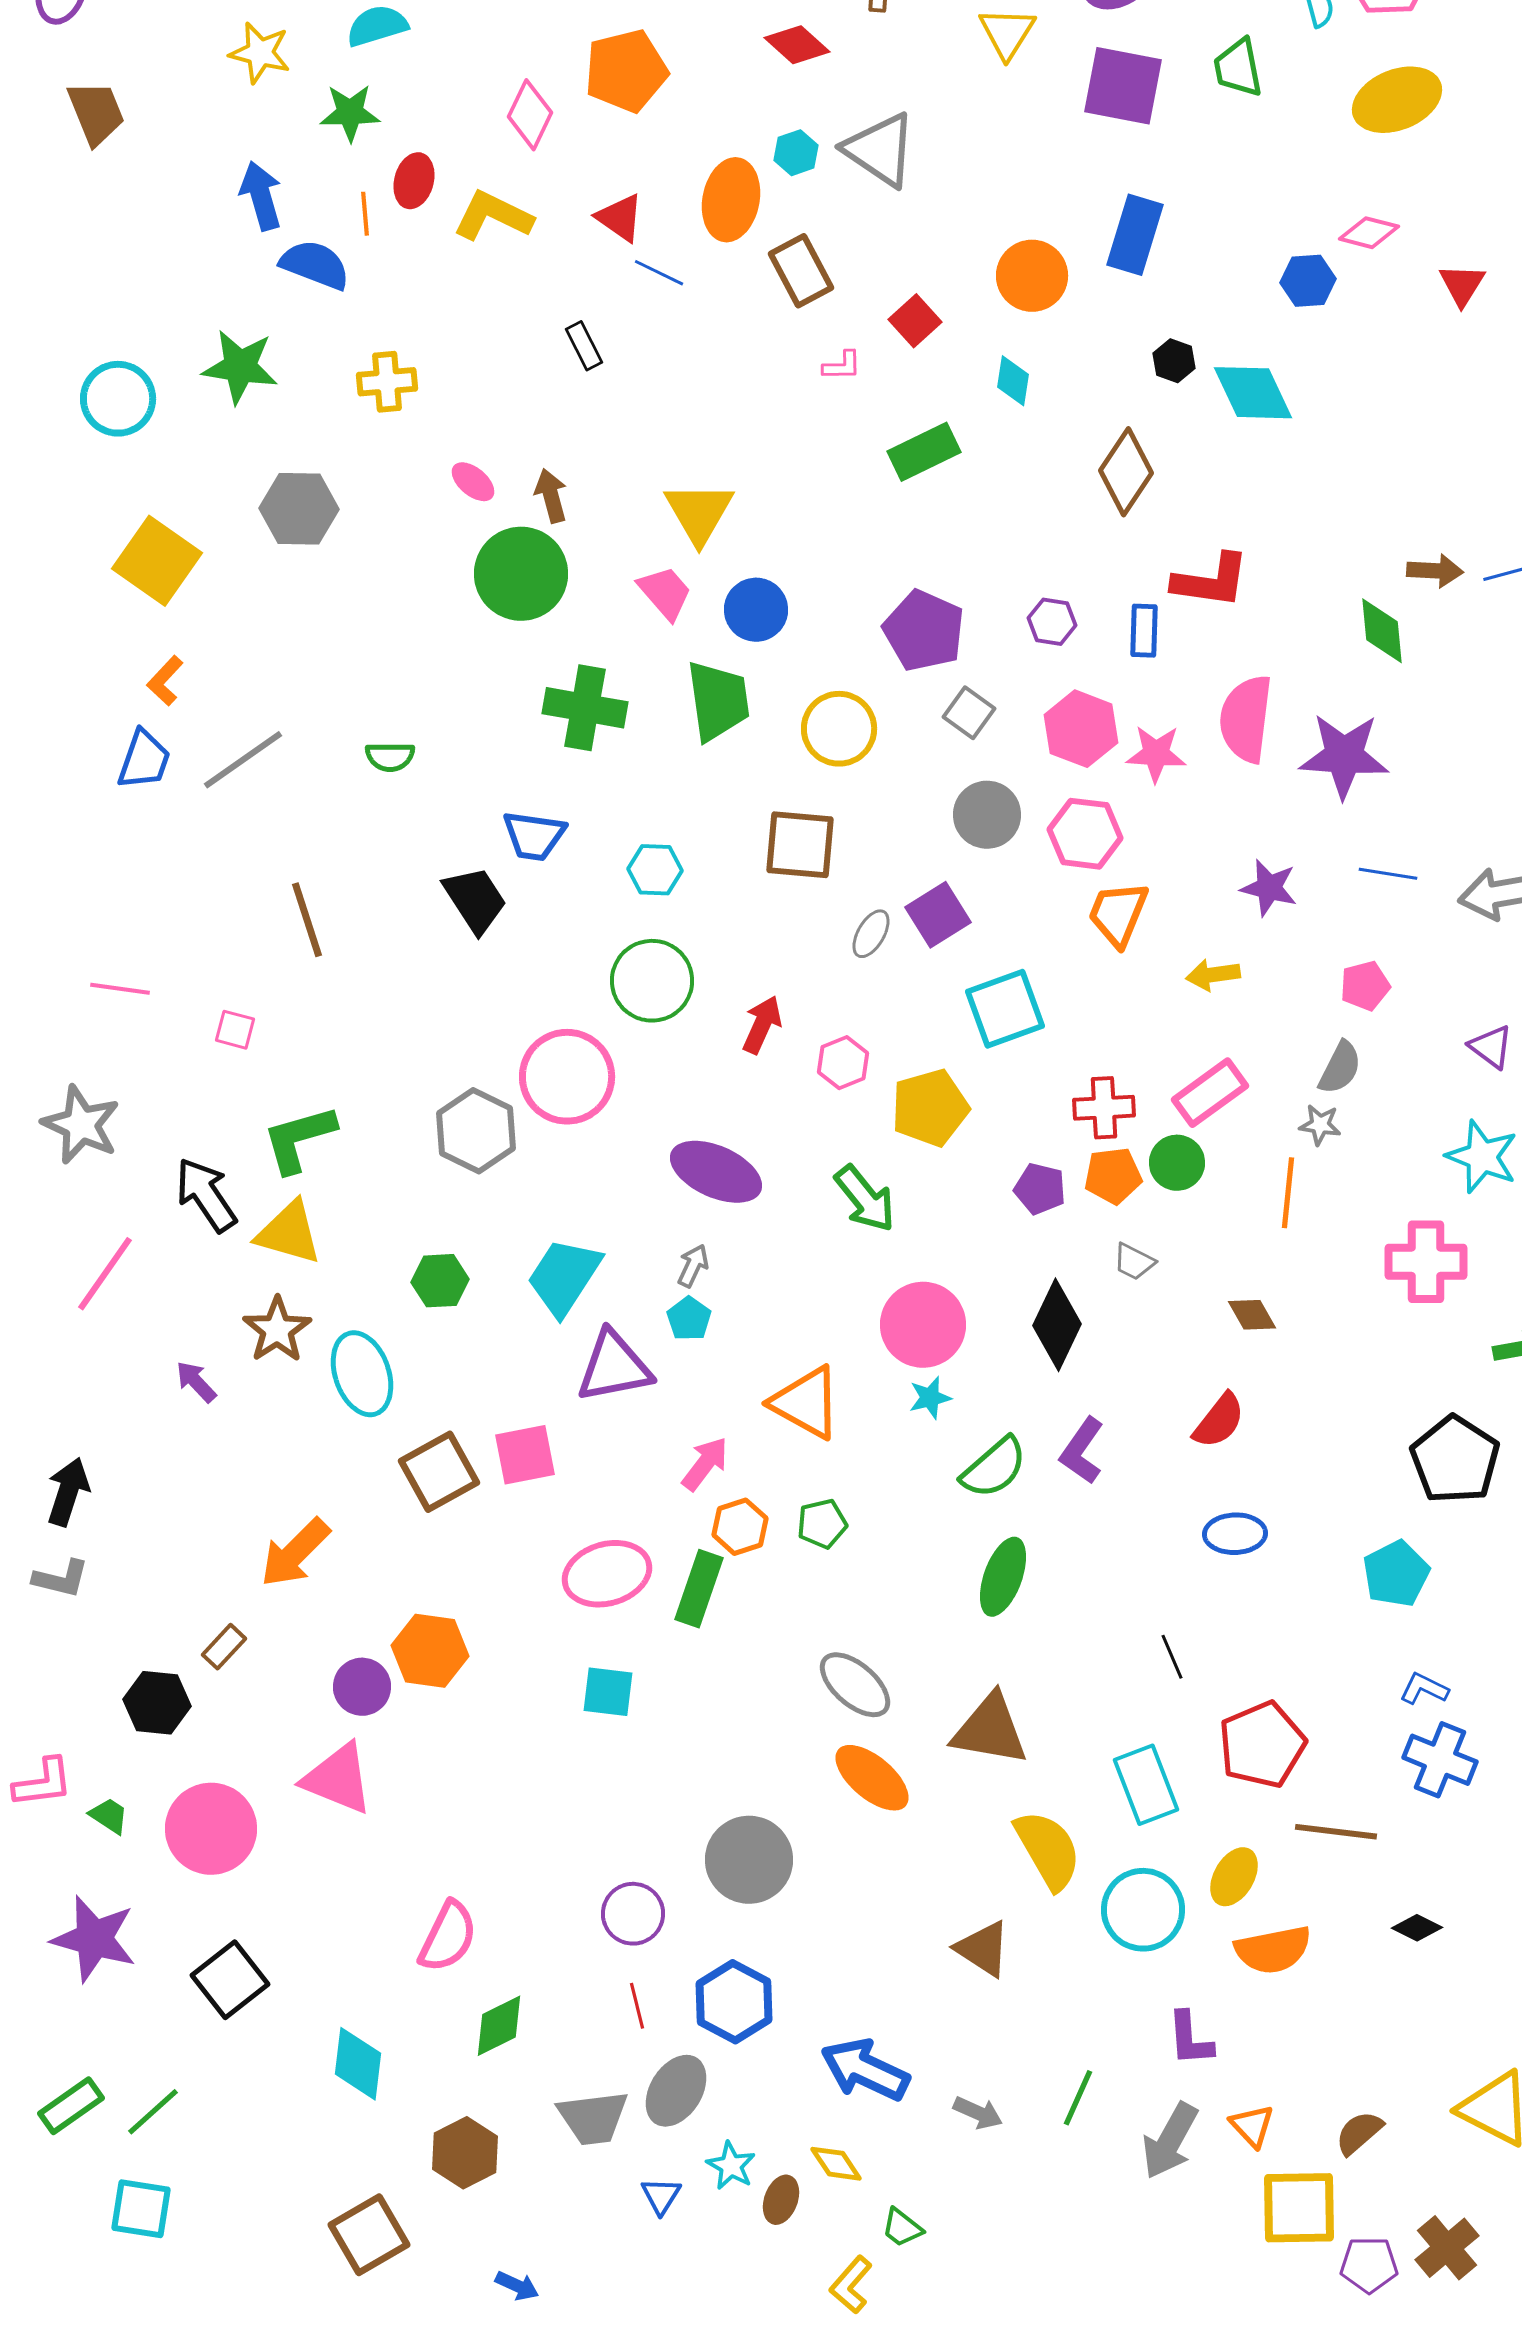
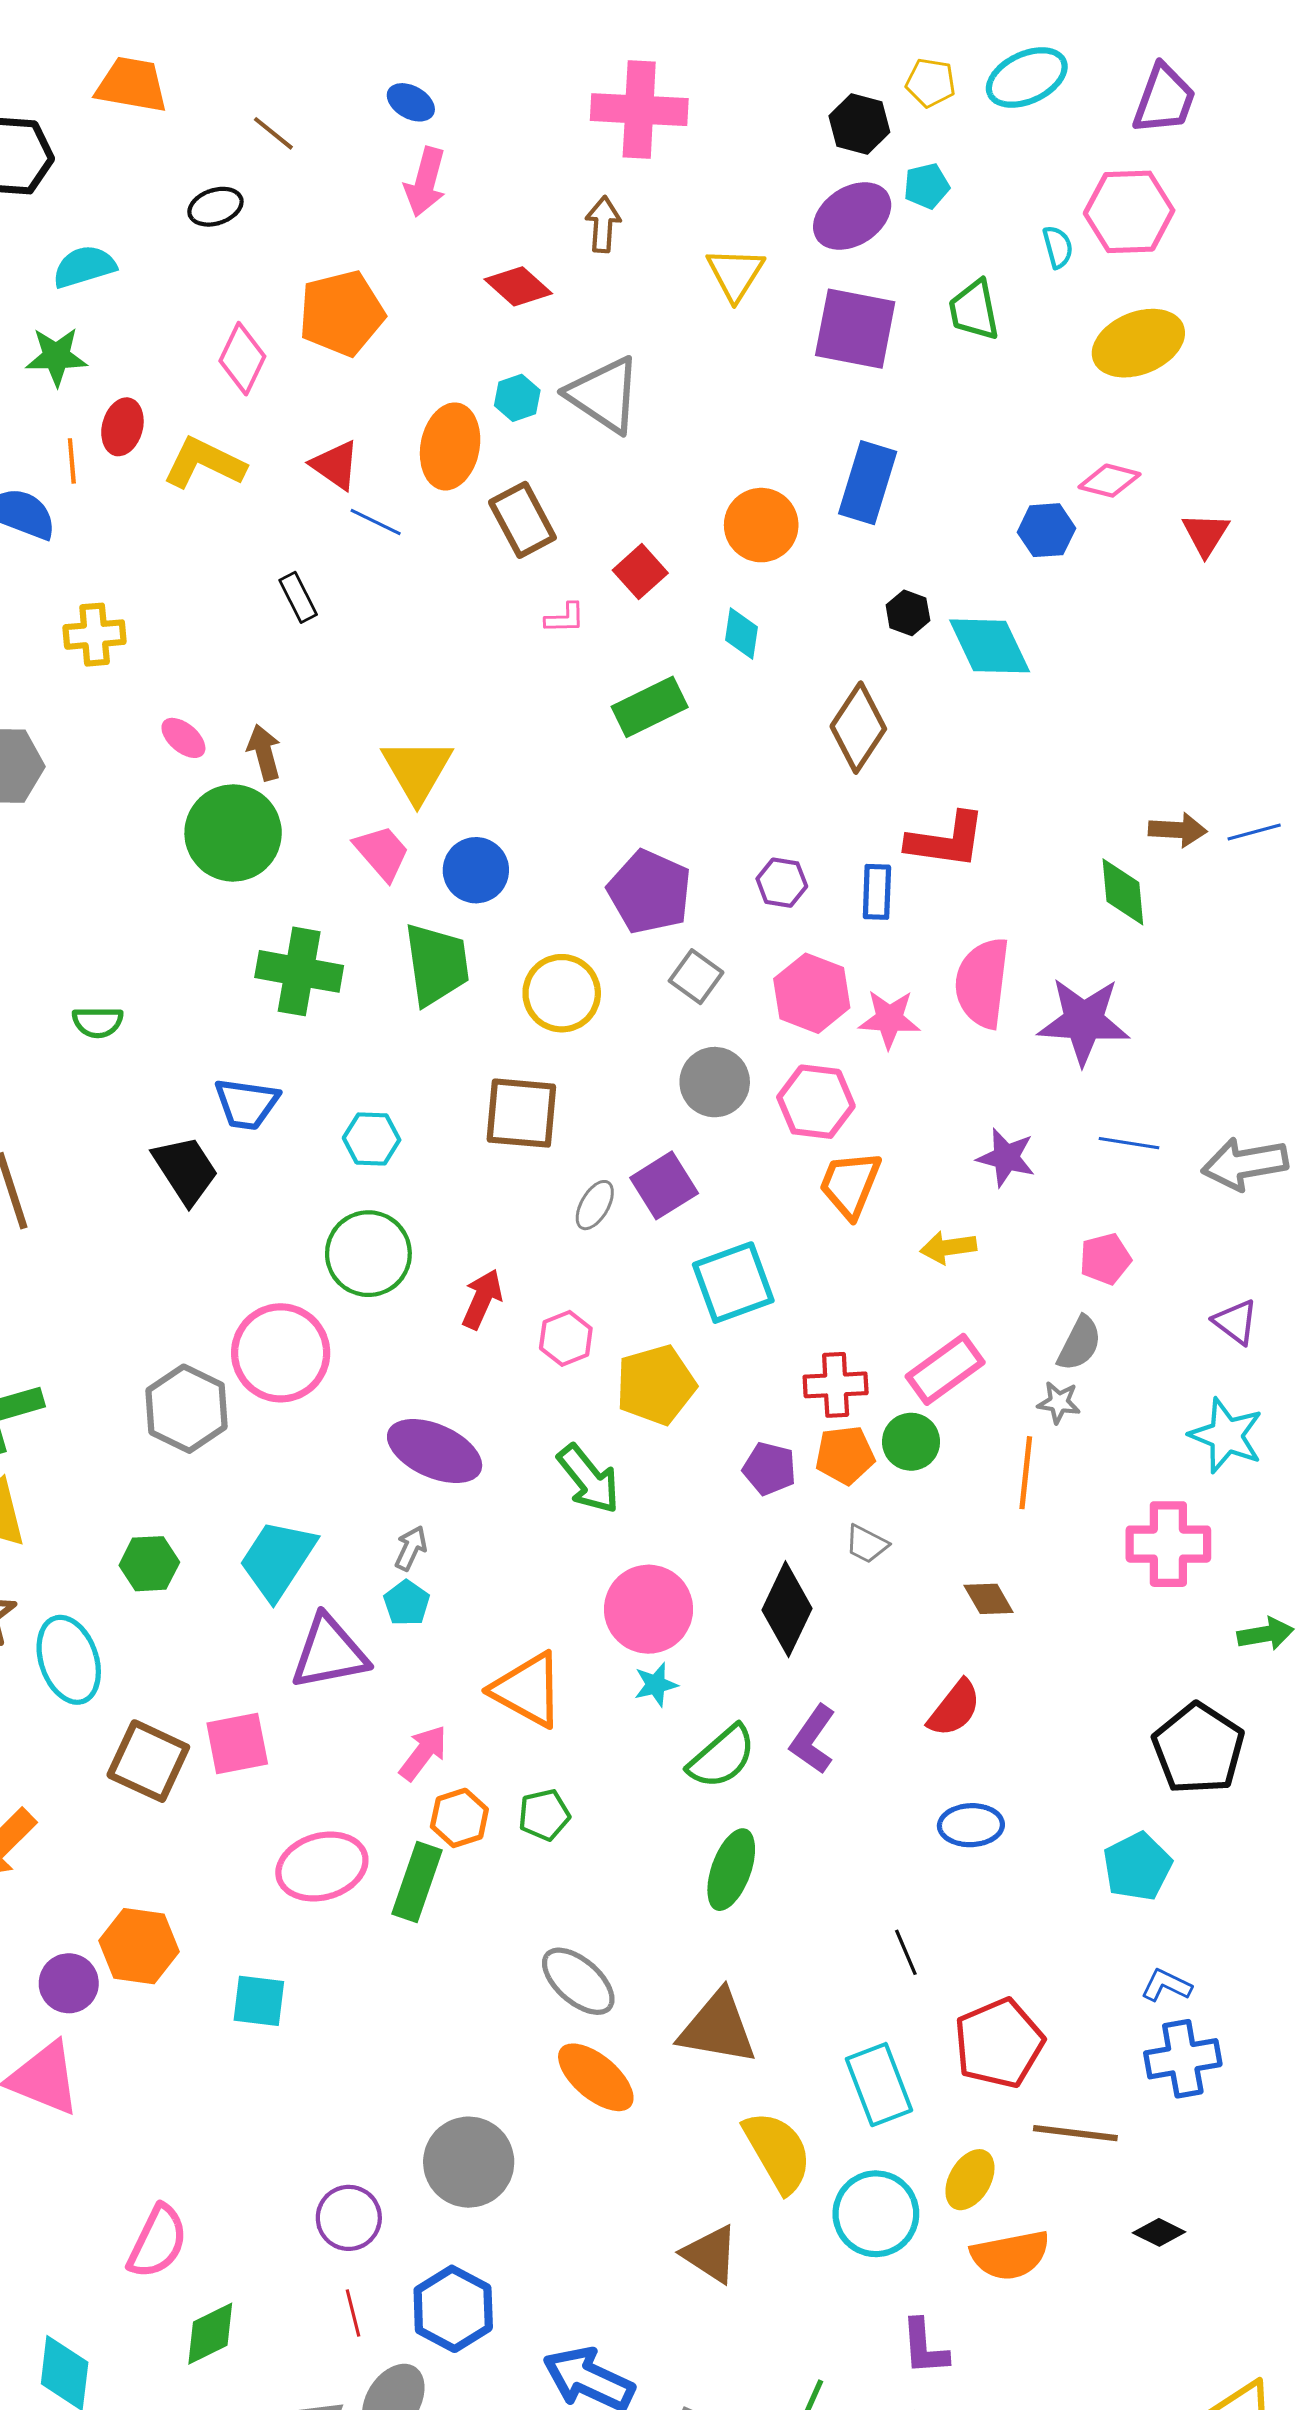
brown square: (439, 1472) -> (148, 1761), turned -36
cyan square: (608, 1692) -> (259, 2001), moved
blue cross: (1440, 1760) -> (1183, 2059), turned -32

